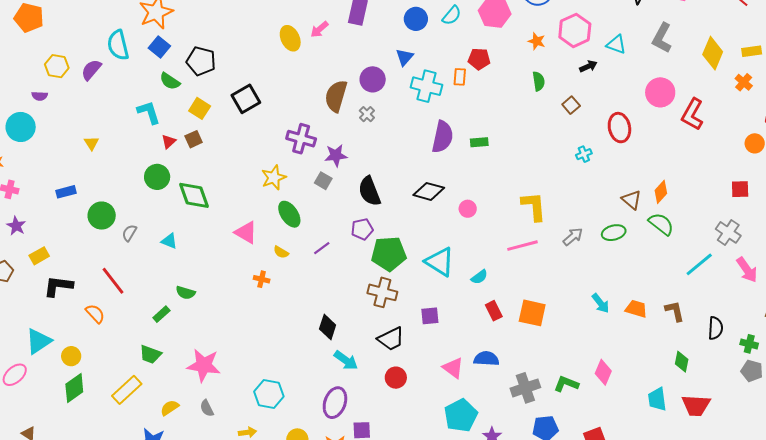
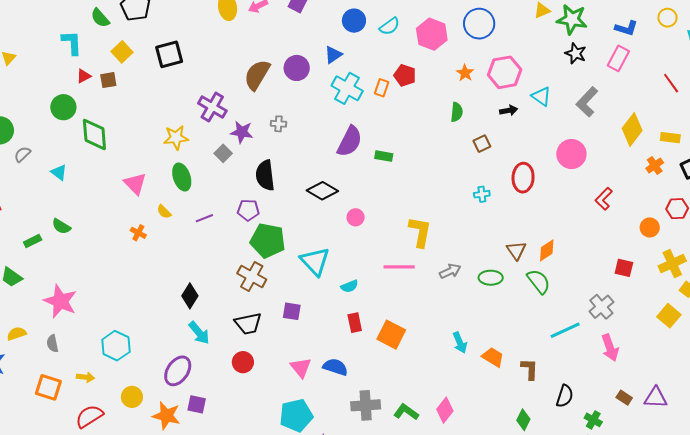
gray cross: (367, 114) -> (279, 124), moved, turned 35
red L-shape: (693, 114) -> (604, 199), moved, size x0.7

